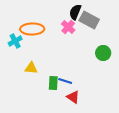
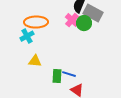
cyan cross: (15, 41) -> (27, 36), moved
green circle: (103, 53) -> (84, 23), moved

